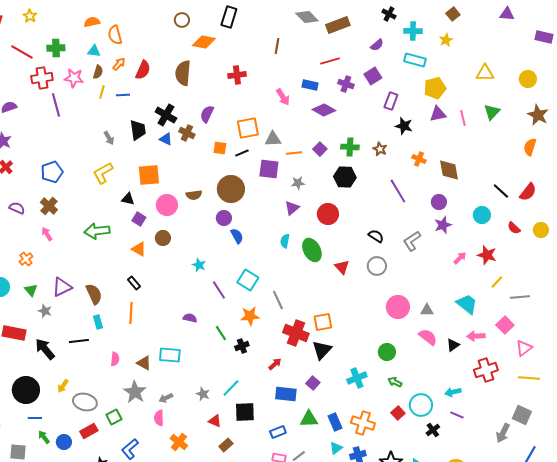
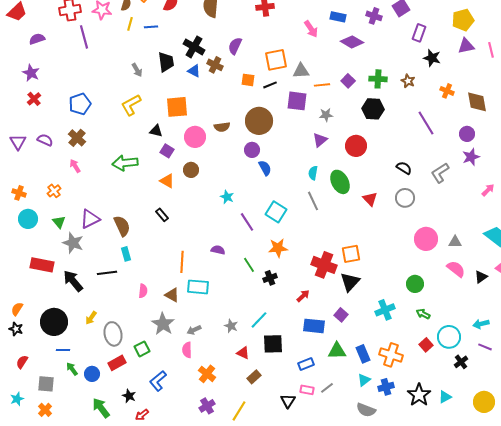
gray line: (278, 300) -> (313, 201), moved
gray star: (45, 311) -> (73, 243), size x1.5
orange line: (131, 313) -> (182, 262), moved
gray ellipse: (85, 402) -> (113, 334), turned 65

